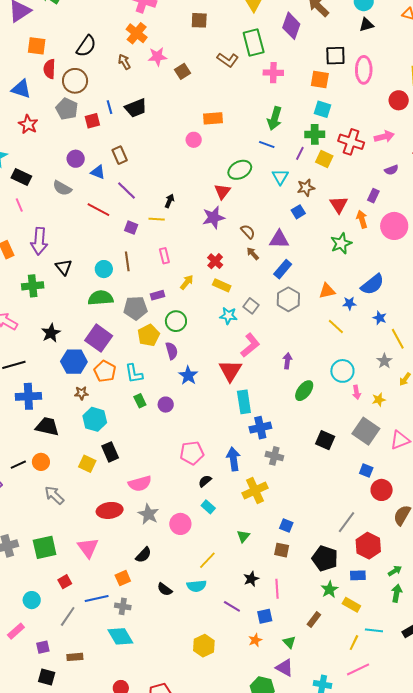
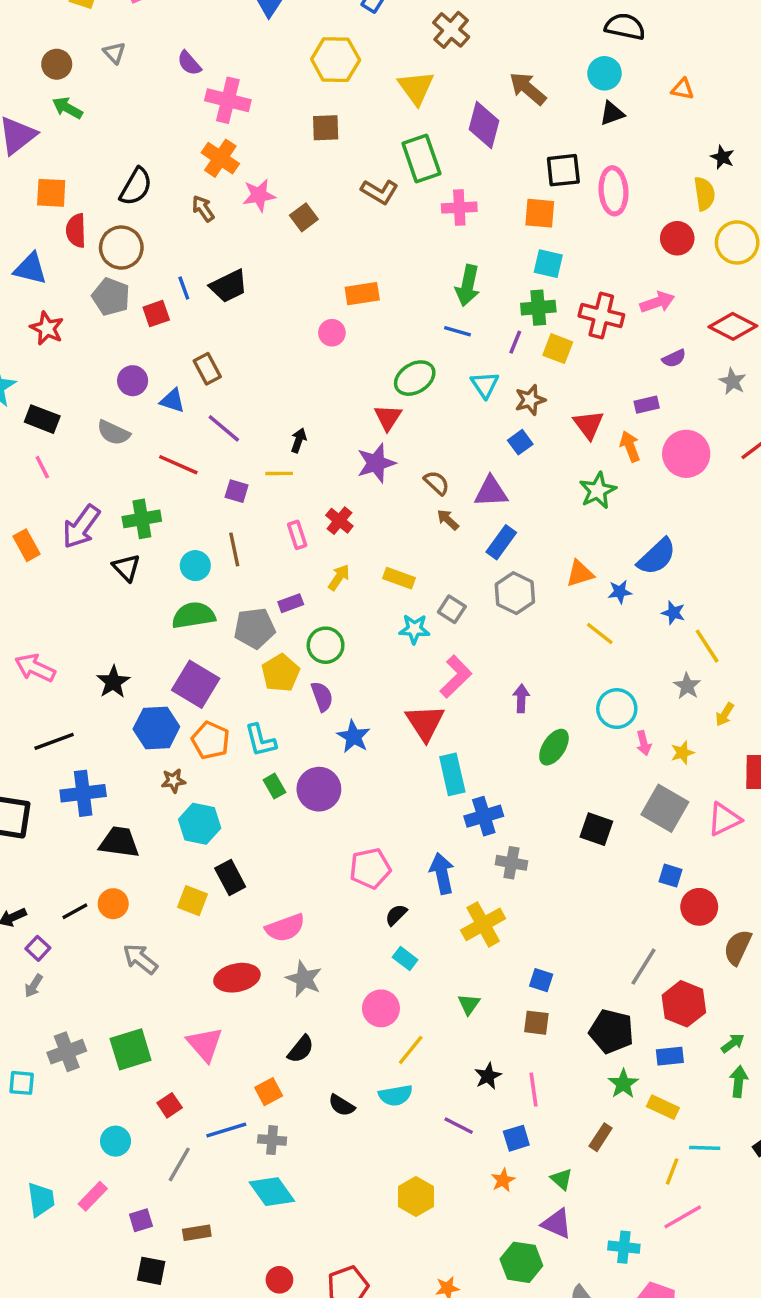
purple rectangle: (373, 196) -> (647, 405), turned 56
purple arrow: (39, 241) -> (81, 527), turned 36
red cross: (215, 261) -> (339, 521), moved
green cross: (33, 286) -> (142, 519), moved
purple circle: (166, 405) -> (319, 789), size x1.6
pink circle: (180, 524) -> (381, 1008), moved

